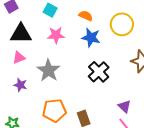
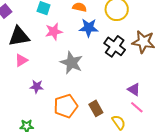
gray star: (48, 70) -> (71, 63), moved
black cross: (99, 72) -> (115, 46), moved
purple star: (20, 85) -> (37, 87), moved

